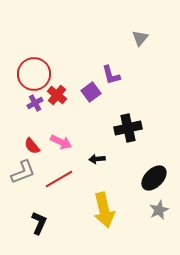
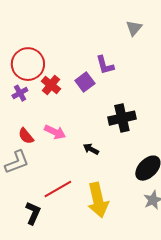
purple cross: (35, 103) -> (20, 93), moved
black arrow: (97, 159) -> (91, 149), turned 35
red line: (59, 179) -> (58, 189), moved

